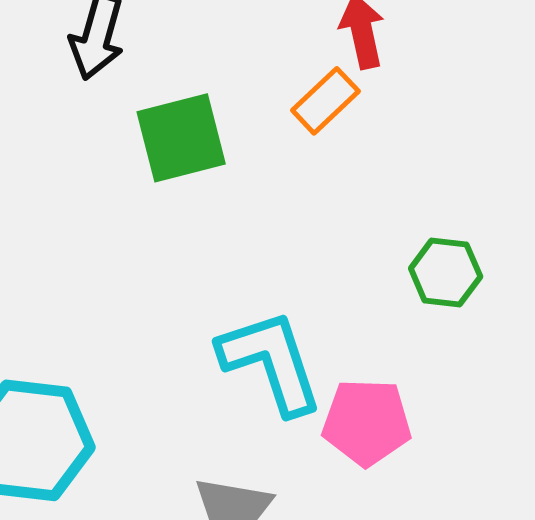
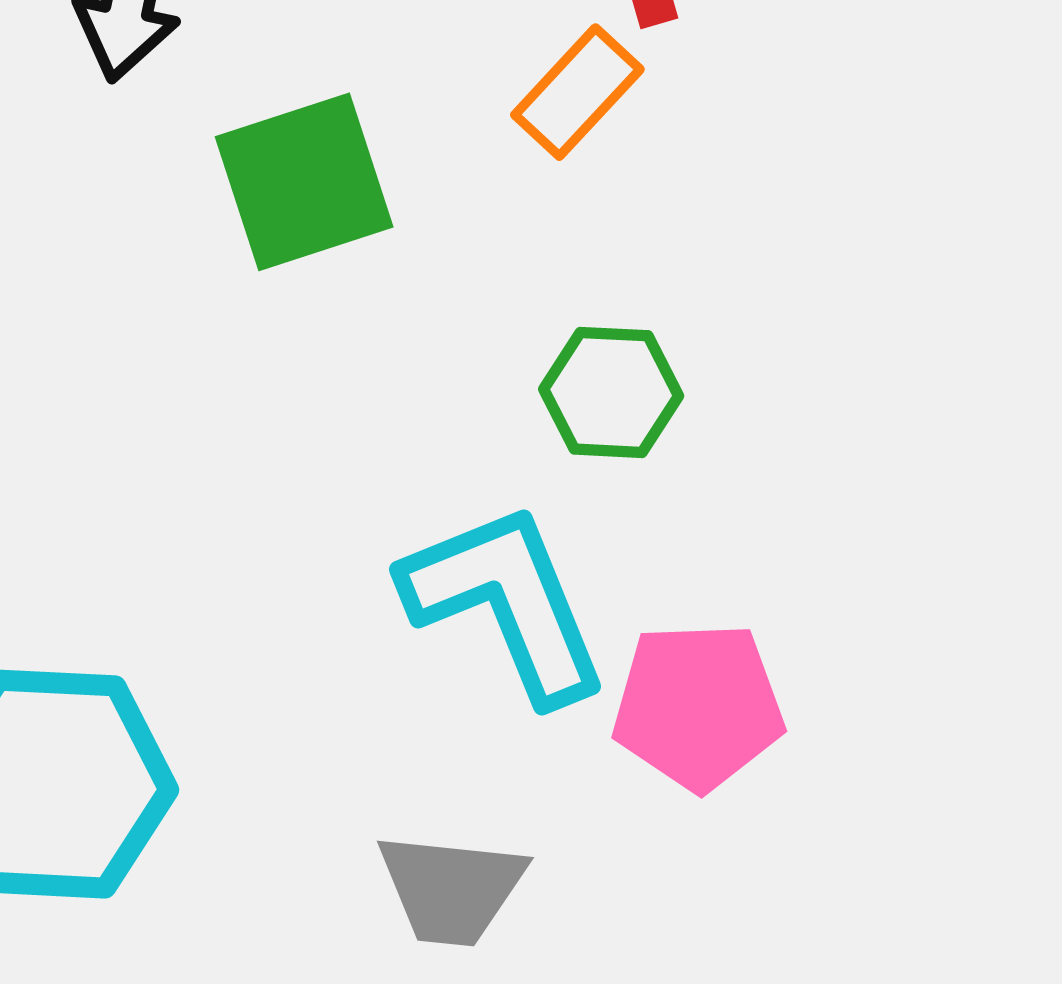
green hexagon: (446, 272) -> (611, 392), moved

